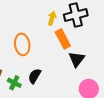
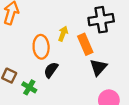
yellow arrow: (52, 18) -> (63, 34), moved
black semicircle: (35, 76) -> (51, 70), moved

